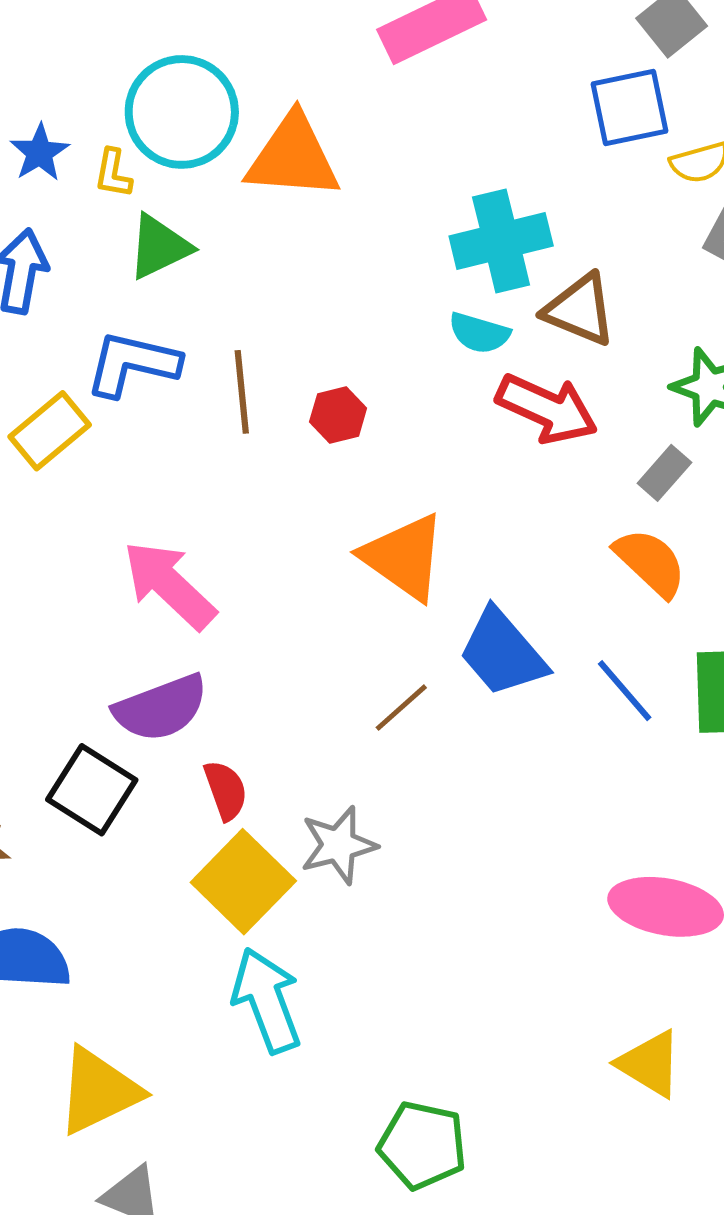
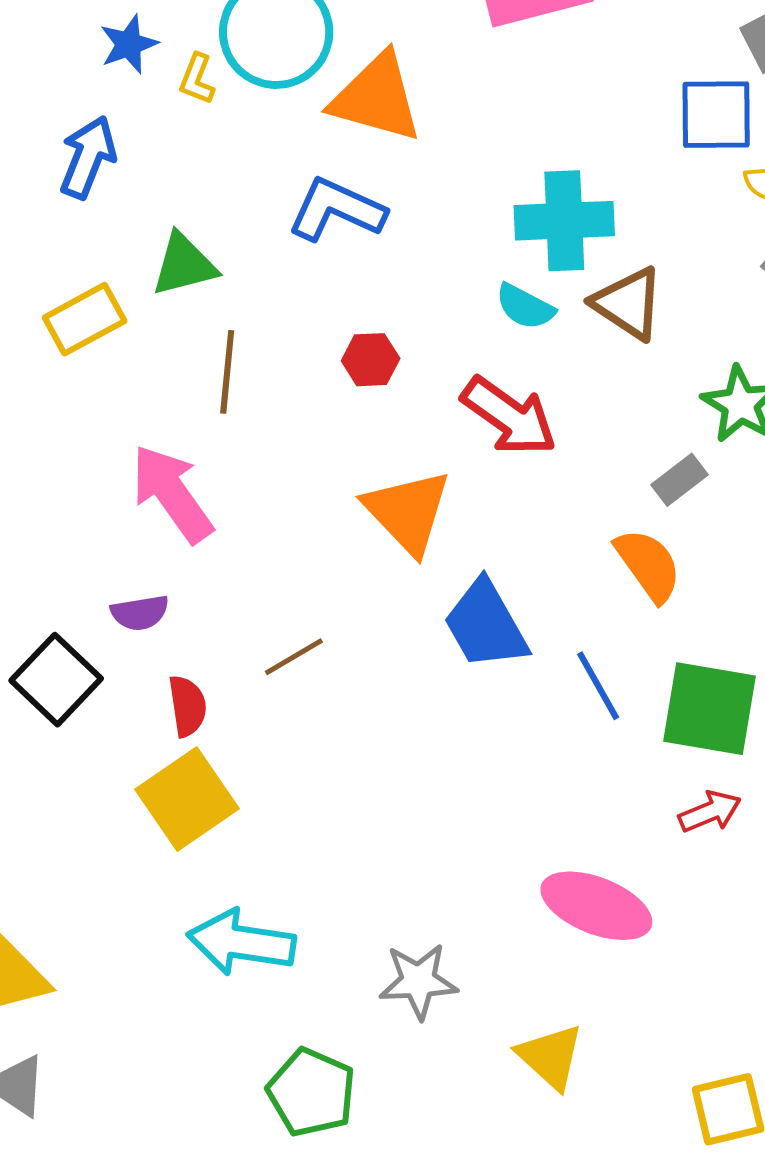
green triangle: (159, 247) -> (184, 265), moved
blue L-shape: (132, 364) -> (337, 210), moved
brown line: (242, 392) -> (227, 372), moved
red arrow: (547, 409) -> (509, 416), moved
purple semicircle: (161, 708) -> (140, 613), size x0.6
brown line: (401, 708) -> (294, 657), moved
gray star: (339, 845) -> (418, 981), moved
cyan arrow: (267, 1000) -> (241, 942), moved, turned -72

